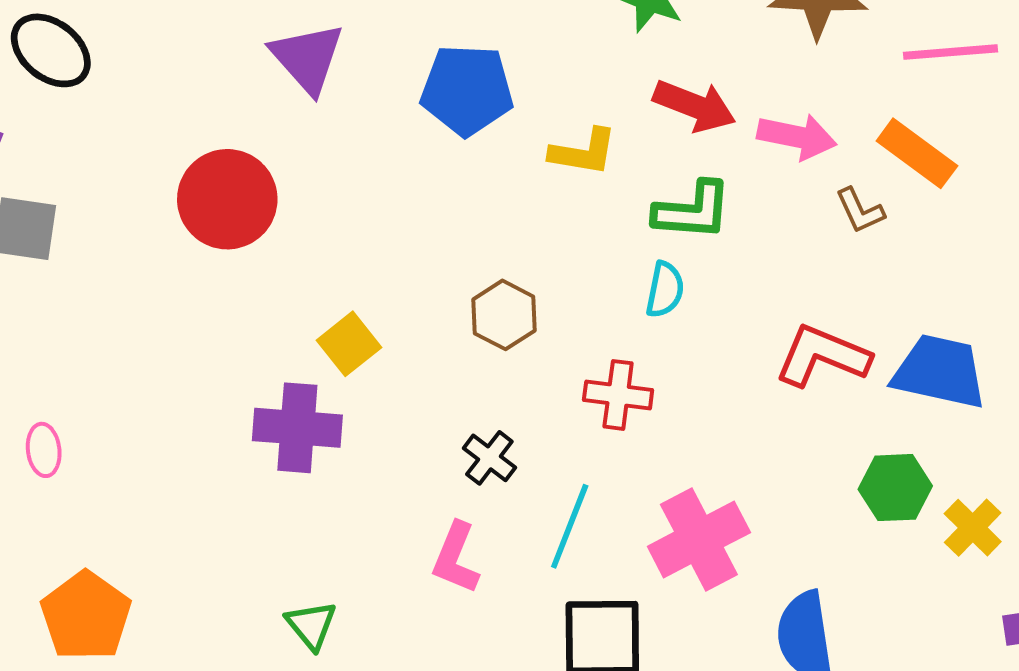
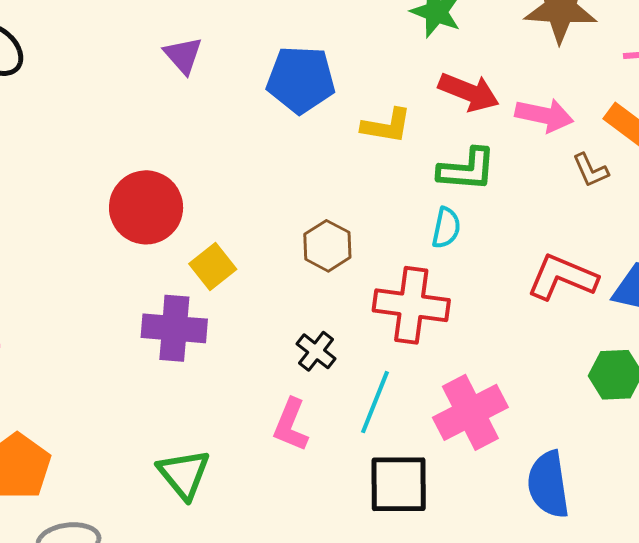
purple triangle: (307, 58) -> (183, 55), size x0.7
red circle: (227, 199) -> (146, 207), moved
red cross: (618, 395) -> (411, 305), size x1.5
green triangle: (311, 625) -> (184, 474), size x1.4

